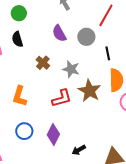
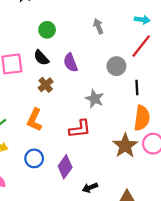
purple semicircle: (59, 33) -> (70, 63), moved
black semicircle: (17, 39) -> (41, 58), turned -35
brown cross: (43, 63) -> (46, 85), moved
brown star: (89, 91) -> (125, 146), moved

